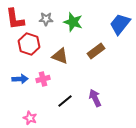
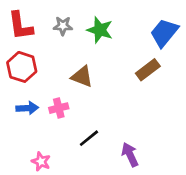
red hexagon: (29, 44) -> (22, 67), moved
brown rectangle: (96, 51) -> (148, 70), moved
purple arrow: (95, 98) -> (130, 155), moved

